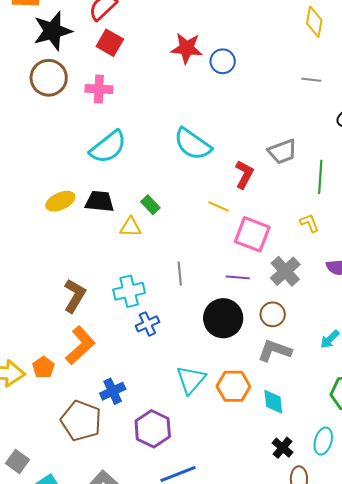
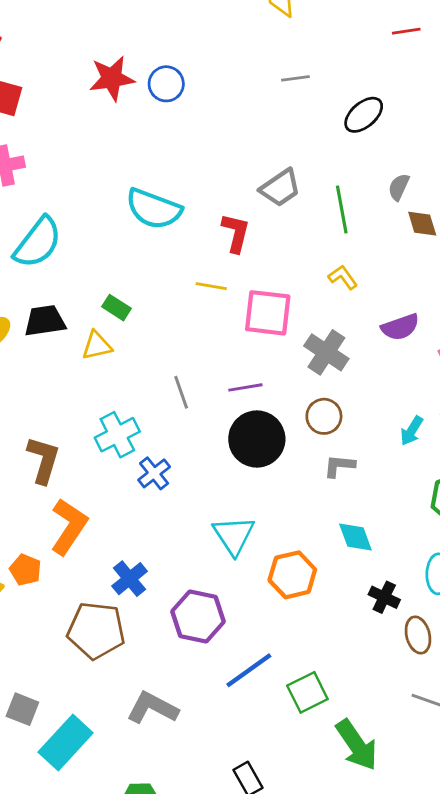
purple line: (238, 277) -> (245, 387), moved
gray L-shape: (275, 351) -> (339, 466), size x0.7
orange hexagon: (233, 386) -> (292, 575), moved

